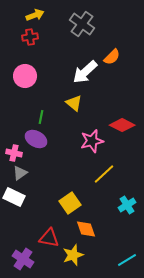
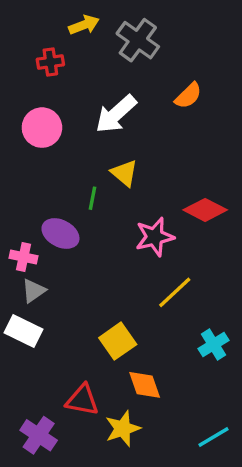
yellow arrow: (35, 15) -> (84, 25), moved
white arrow: (85, 72) -> (116, 114), moved
green line: (41, 117) -> (92, 198), moved

